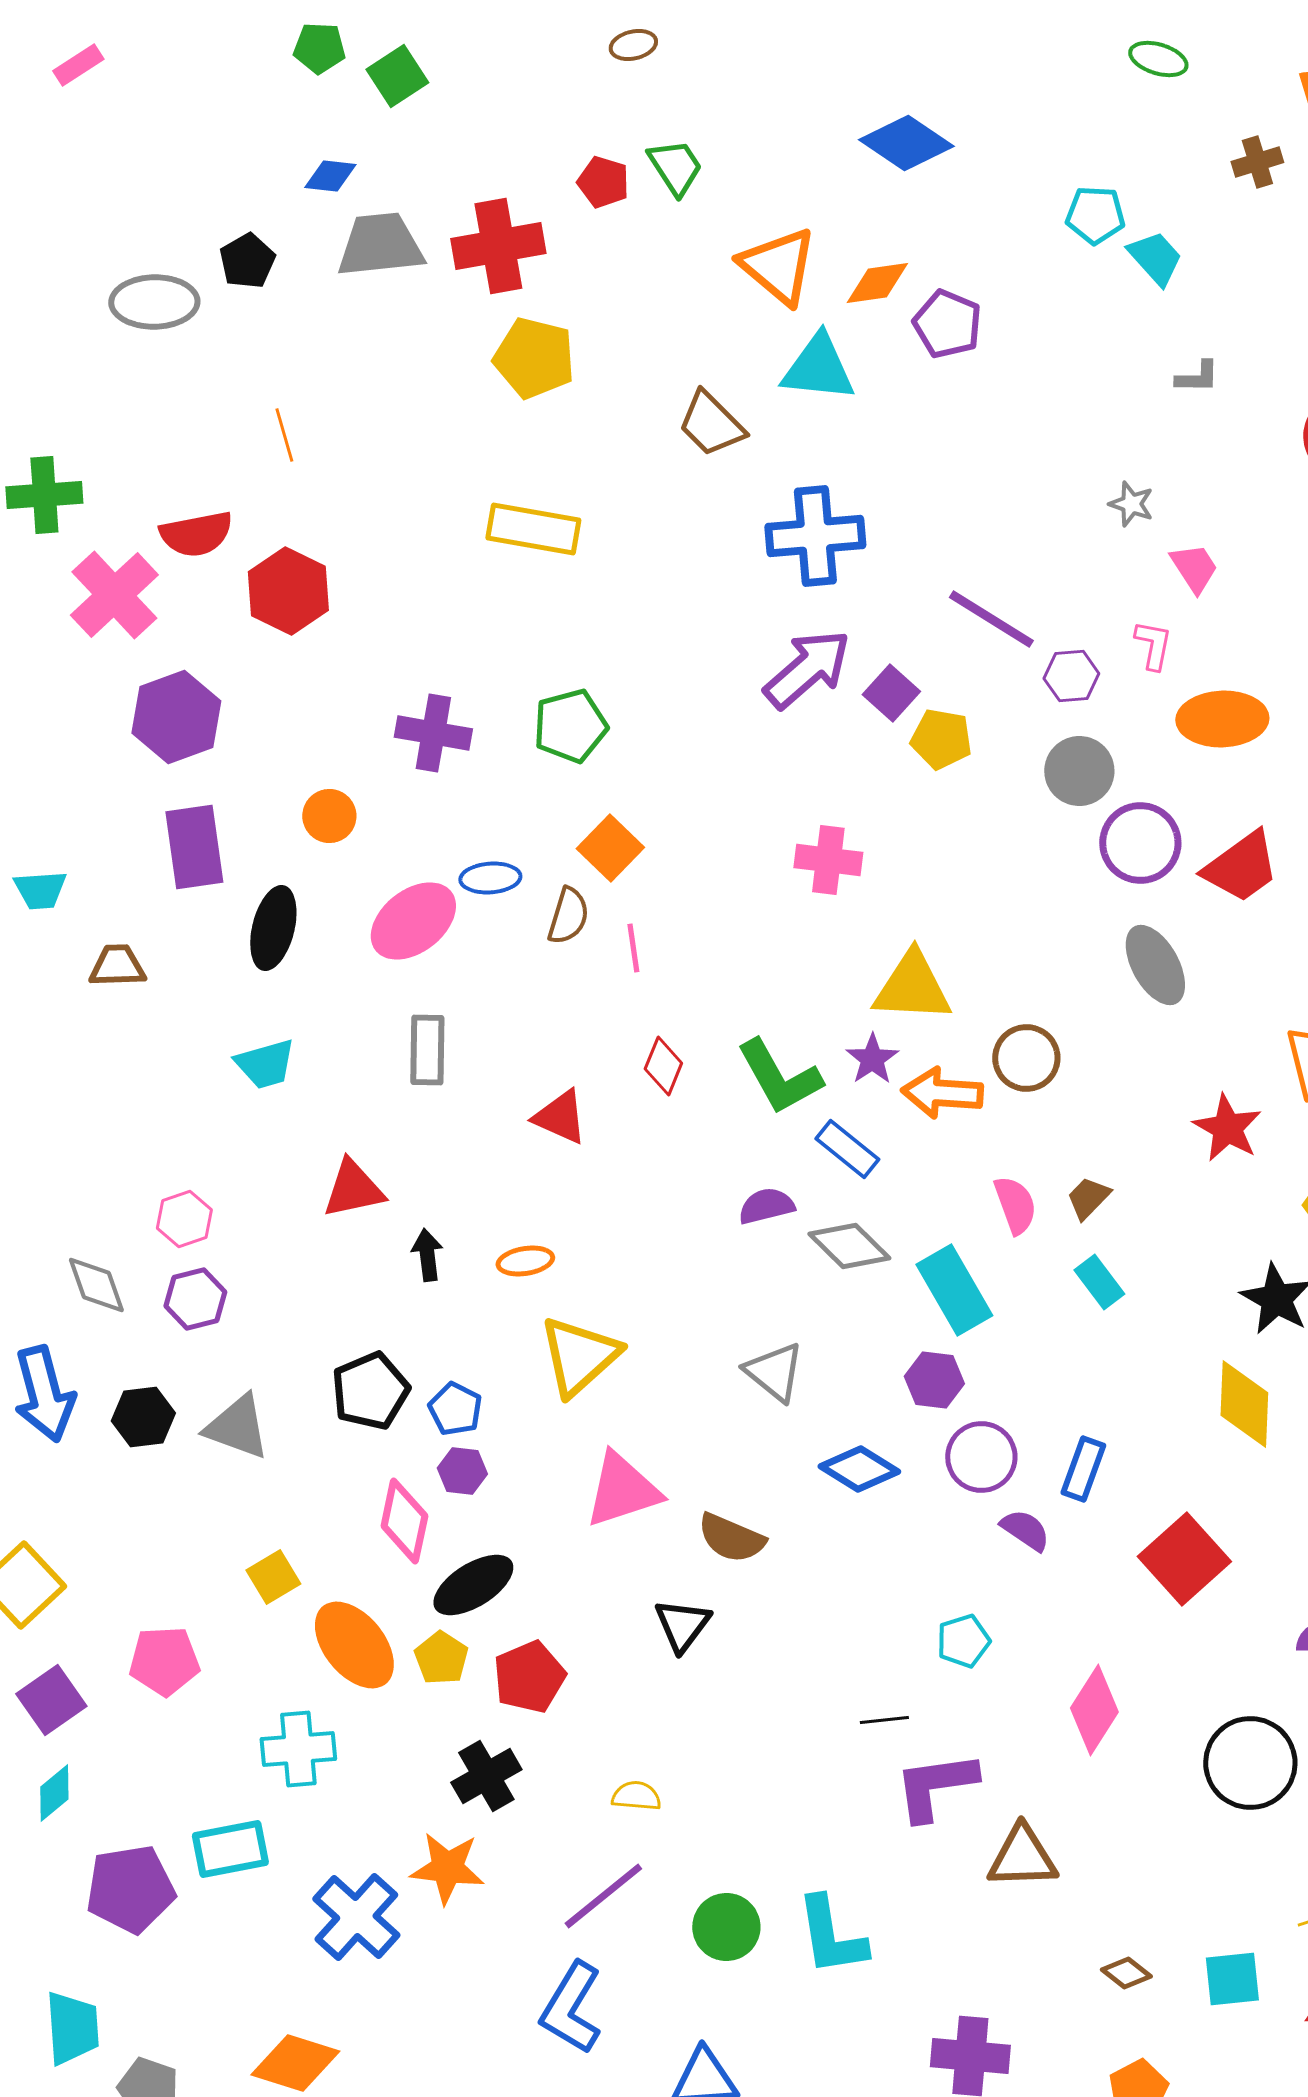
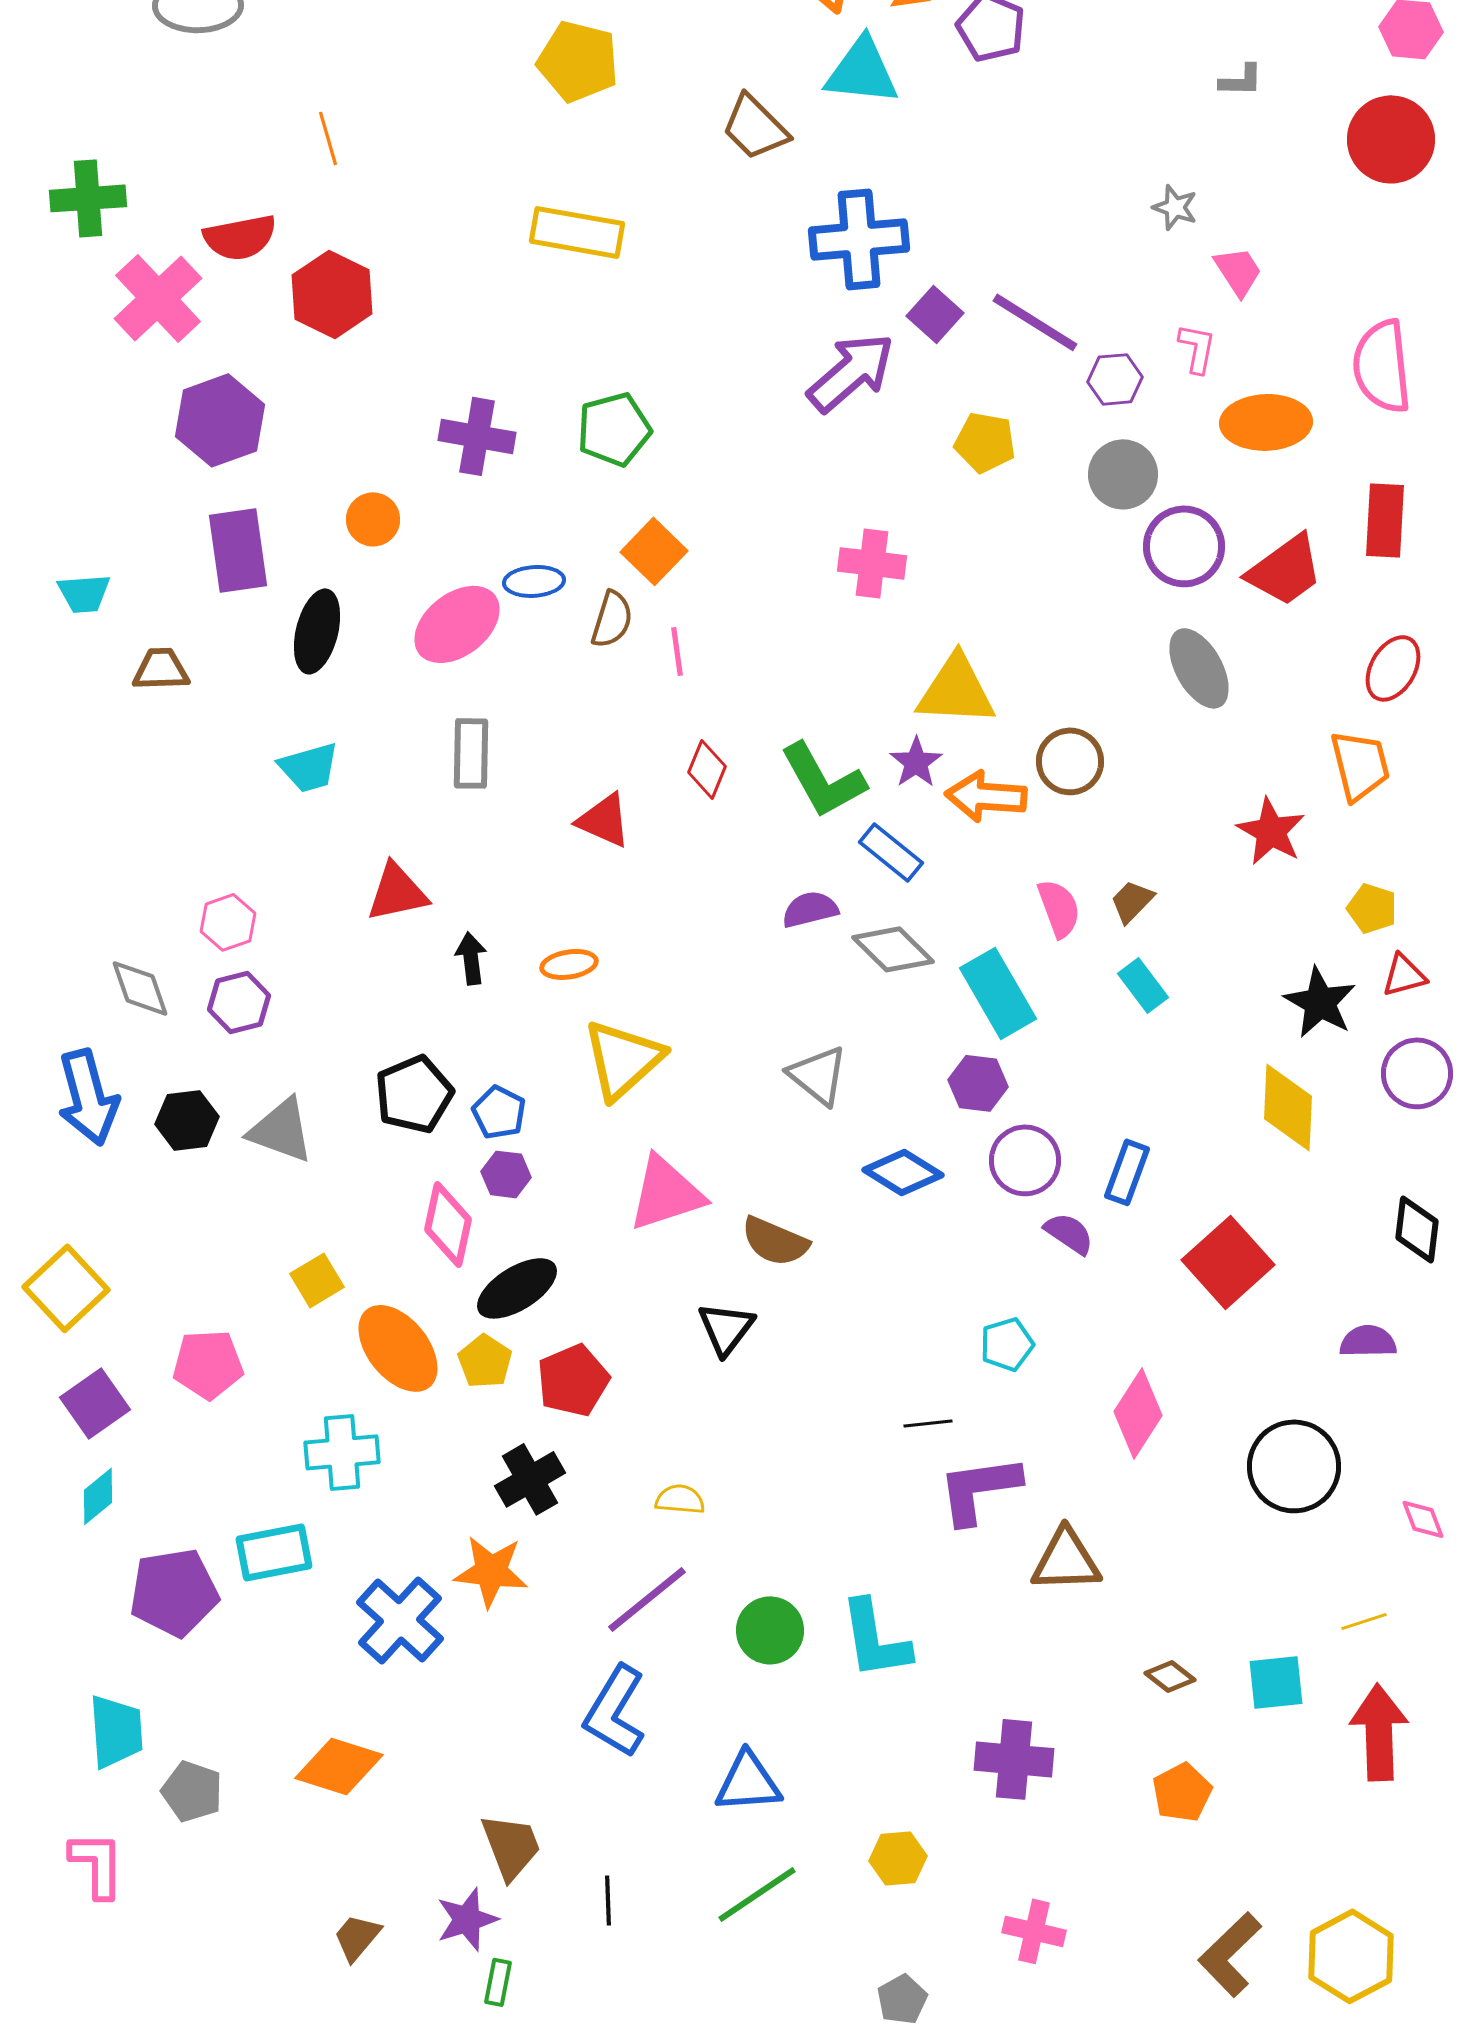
purple square: (891, 693) -> (935, 314), moved

